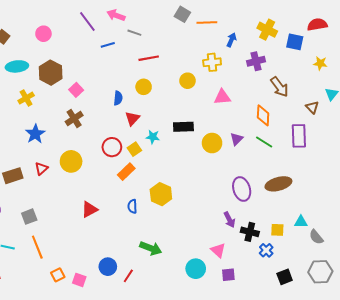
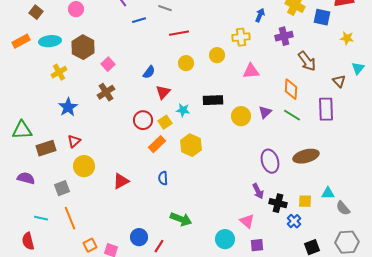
yellow circle: (144, 87) -> (186, 63), moved
blue semicircle: (118, 98) -> (149, 72), turned 32
yellow circle: (71, 161) -> (84, 166), moved
yellow hexagon: (161, 194) -> (191, 145), moved

